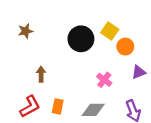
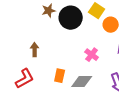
brown star: (26, 31) -> (49, 11), moved
orange rectangle: (58, 106) -> (60, 76), moved

